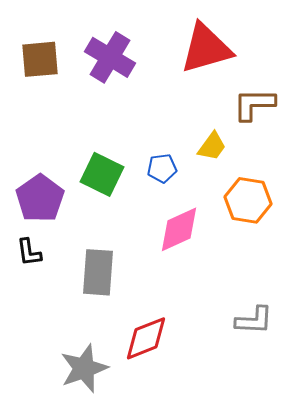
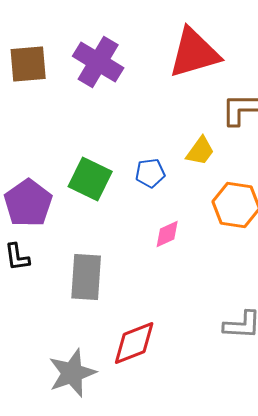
pink diamond: (179, 229) -> (167, 234), size x0.6

